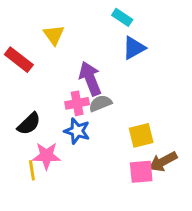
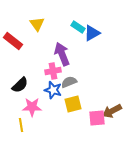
cyan rectangle: (122, 17) -> (78, 27), moved
gray semicircle: (100, 103) -> (69, 82), moved
yellow square: (141, 135) -> (73, 104), moved
yellow line: (32, 170) -> (21, 125), moved

